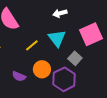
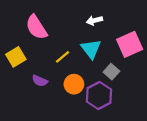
purple semicircle: (19, 76) -> (40, 81), moved

